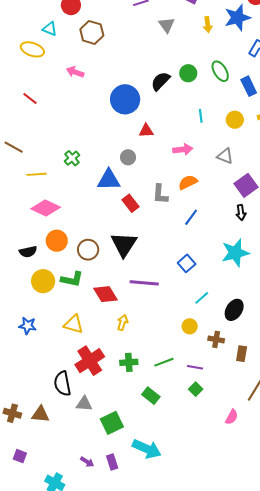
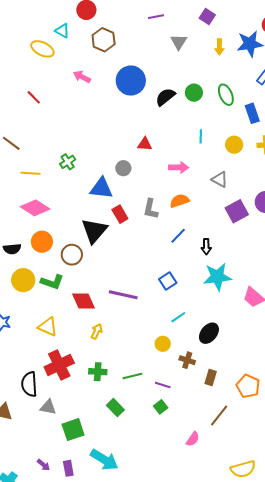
blue circle: (125, 99) -> (131, 81), moved
black arrow: (241, 213) -> (206, 247), moved
black triangle: (124, 244) -> (94, 231), moved

